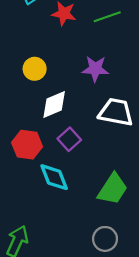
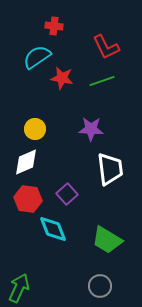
white diamond: (54, 105) -> (26, 162), moved
white trapezoid: (116, 112) -> (110, 169), turned 72
green trapezoid: (113, 189) -> (107, 240), turned 88

